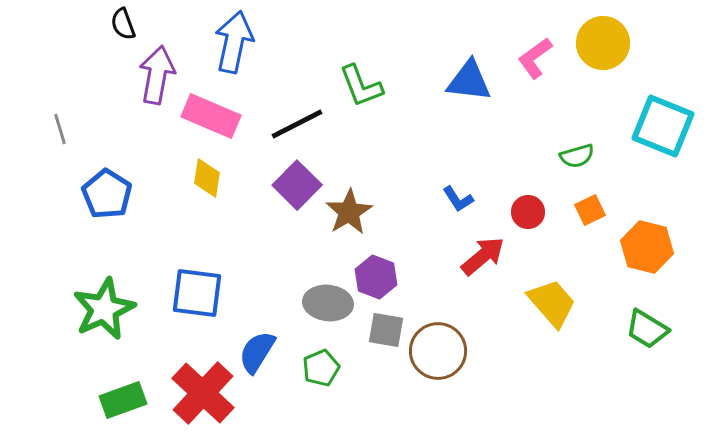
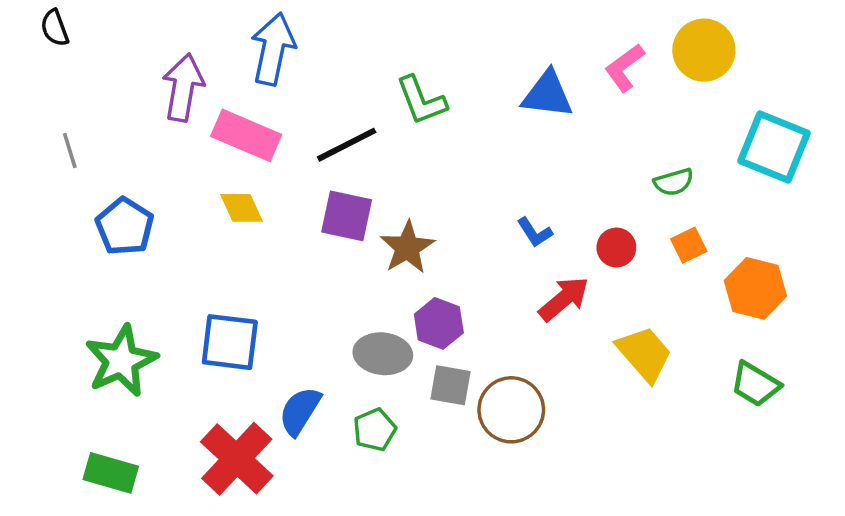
black semicircle: (123, 24) -> (55, 28), moved
yellow diamond: (207, 178) -> (241, 208), turned -33
purple square: (297, 185) -> (347, 216), turned -33
green rectangle: (123, 400) -> (111, 473), moved, turned 36

